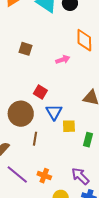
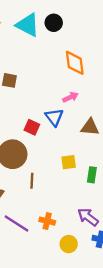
pink arrow: (63, 60) -> (70, 97), moved
blue triangle: (54, 112) -> (54, 117), moved

